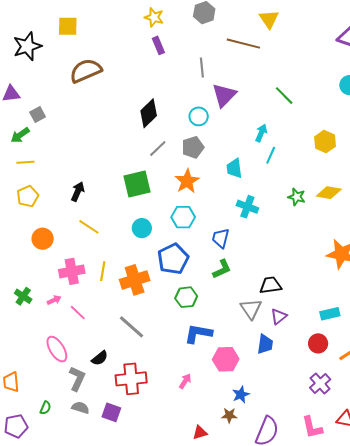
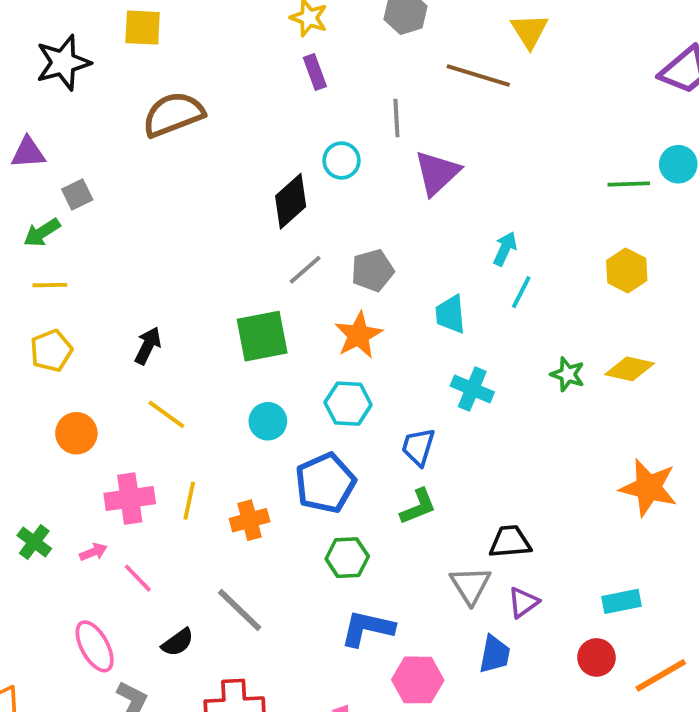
green line: (284, 96) -> (629, 184), moved, turned -50
cyan circle: (199, 116) -> (341, 161), moved
orange cross: (135, 280) -> (250, 520), size x0.7
black semicircle: (100, 358) -> (178, 642), moved

